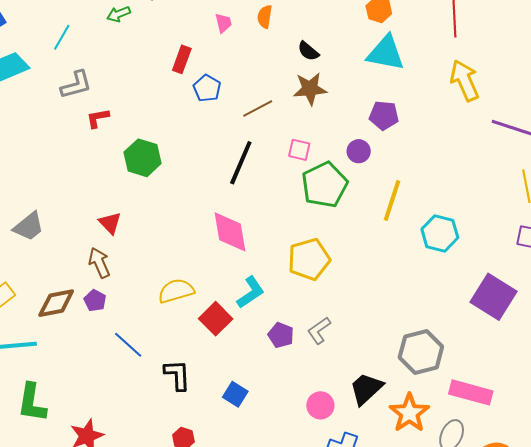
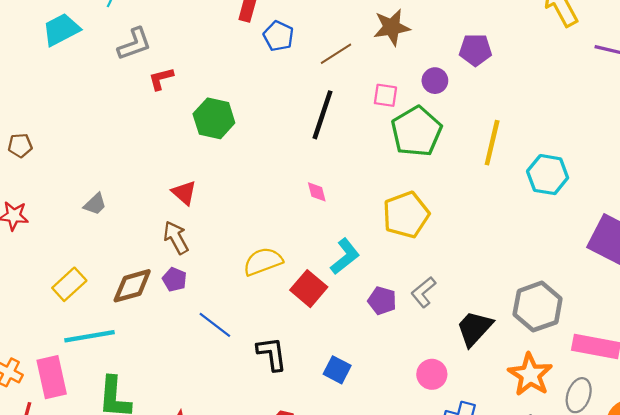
purple circle: (359, 151) -> (435, 81), moved
gray trapezoid: (29, 226) -> (95, 204), size x0.7
pink diamond: (230, 232) -> (317, 192), size x0.5
black trapezoid: (366, 389) -> (474, 328), moved

